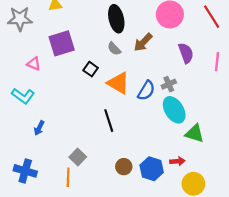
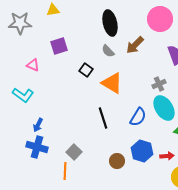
purple square: (62, 43) -> (59, 46), size x0.7
blue semicircle: (146, 91) -> (138, 117), moved
blue hexagon: (152, 169) -> (142, 151), moved
blue cross: (25, 171) -> (37, 147), moved

